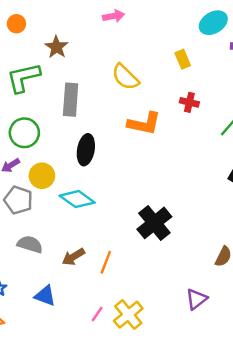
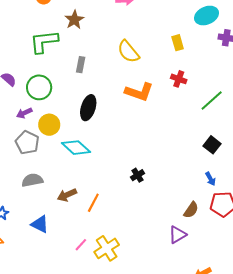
gray rectangle: (71, 100) -> (81, 65), size x0.6
black cross: (154, 223) -> (137, 175), size x0.5
gray semicircle: (30, 244) -> (32, 180), turned -35
purple triangle: (196, 299) -> (177, 235), moved

